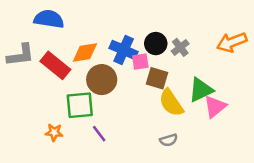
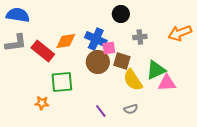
blue semicircle: (49, 19) -> (18, 15), moved
black circle: (156, 44) -> (121, 14), moved
gray cross: (180, 47) -> (140, 37), turned 32
brown circle: (102, 80) -> (98, 62), moved
pink triangle: (215, 107) -> (167, 83), turned 36
purple line: (99, 134) -> (101, 111), moved

